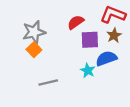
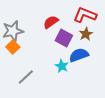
purple square: (90, 40) -> (64, 38), turned 30
gray line: (48, 83) -> (26, 77), turned -30

